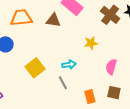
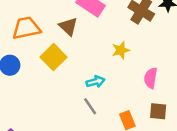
brown triangle: (53, 20) -> (68, 26), turned 42
yellow square: (35, 68) -> (54, 57), moved

